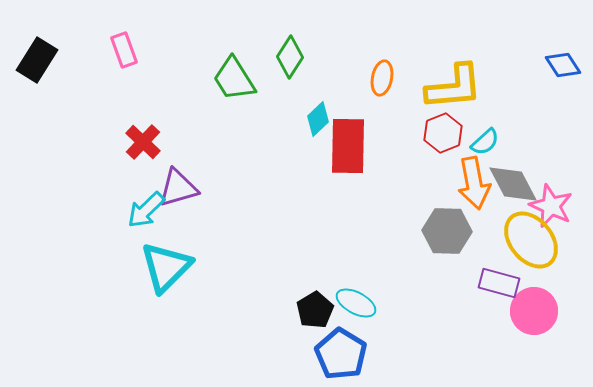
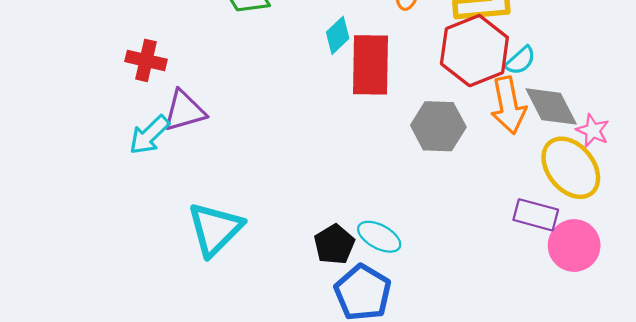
red hexagon: (443, 133) -> (474, 51), size x1.6
red cross: (143, 142) -> (146, 60), turned -30
pink star: (551, 206) -> (593, 131), size x0.7
gray hexagon: (447, 231) -> (438, 126), moved
cyan triangle: (166, 267) -> (215, 229), moved

